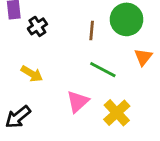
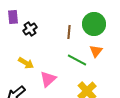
orange triangle: (143, 57) -> (96, 51), moved
pink triangle: (78, 102) -> (48, 79), moved

